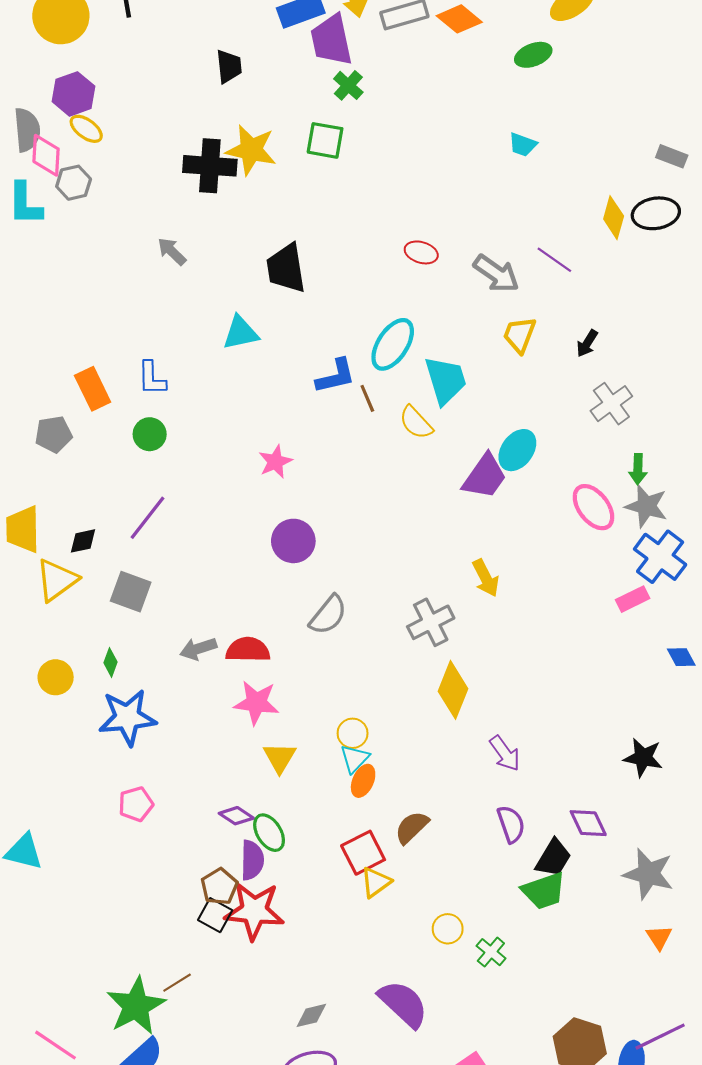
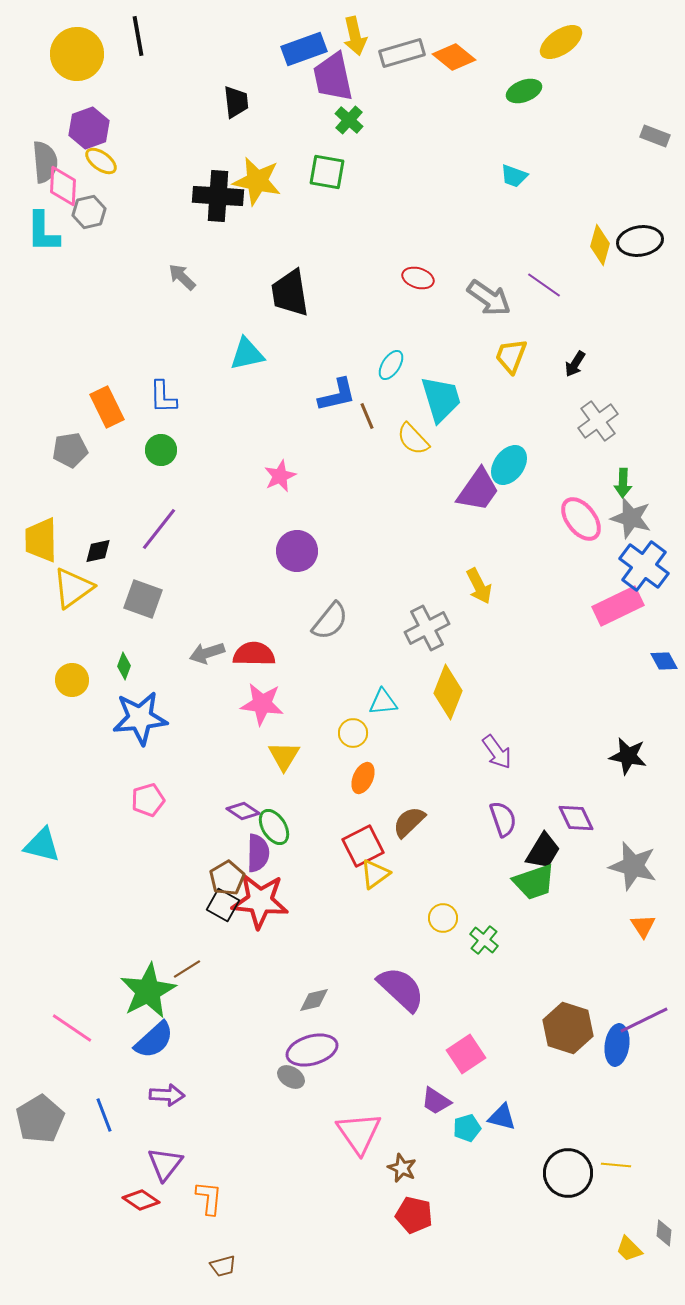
gray rectangle: (672, 156) -> (655, 136), moved
cyan ellipse: (393, 344) -> (391, 365), size x0.6
pink rectangle: (633, 599) -> (618, 606), size x1.6
cyan triangle: (355, 759) -> (383, 702), moved, turned 40

